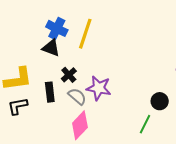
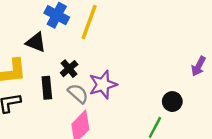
black triangle: (51, 48) -> (36, 42), moved
purple star: (99, 88) -> (103, 85), turned -30

